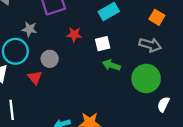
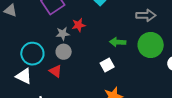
gray star: (29, 29) -> (63, 34), moved
white square: (103, 44) -> (107, 65), moved

